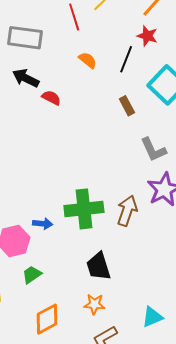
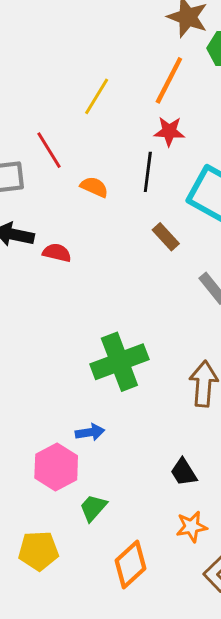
red line: (74, 17) -> (49, 150), moved
green cross: (84, 209) -> (119, 362), moved
black trapezoid: (98, 266) -> (184, 472), size x0.7

